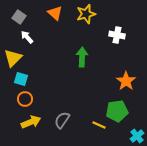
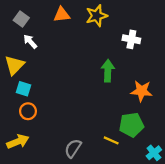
orange triangle: (55, 13) -> (62, 15), turned -49
green arrow: (82, 57) -> (108, 71), moved
orange star: (126, 81) -> (142, 91), turned -30
gray semicircle: (62, 120) -> (73, 148), moved
yellow arrow: (31, 122) -> (18, 142), moved

